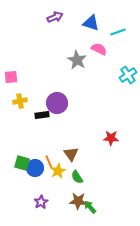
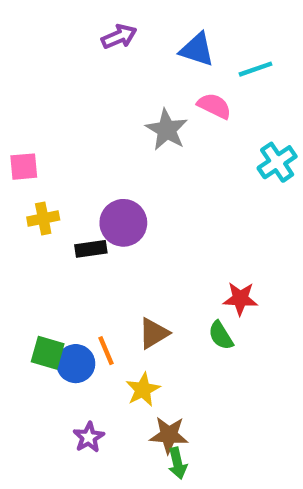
brown triangle: (71, 154) -> (154, 333), turned 35
yellow star: (58, 171) -> (143, 390), moved
green semicircle: (77, 177) -> (221, 335), moved
green arrow: (90, 207) -> (177, 463), moved, turned -152

